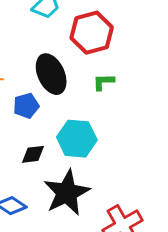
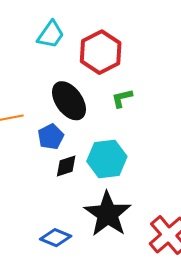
black diamond: (33, 154) -> (66, 166), moved

